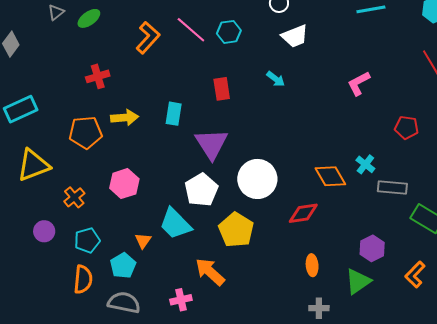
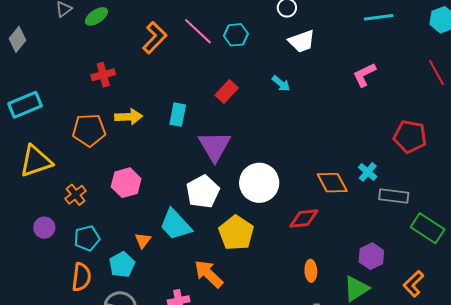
pink L-shape: (359, 83) -> (364, 75), moved
red rectangle: (222, 89) -> (227, 91), turned 50
red pentagon: (407, 128) -> (410, 137), size x1.4

